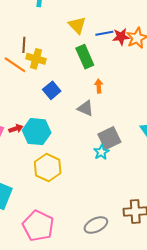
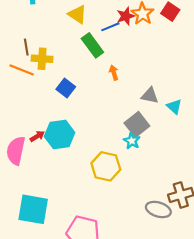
blue line: (104, 33) -> (110, 27), moved
gray triangle: (85, 108) -> (150, 96), moved
yellow hexagon: (48, 168) -> (106, 166), moved
gray ellipse: (96, 225) -> (158, 210), moved, turned 55

